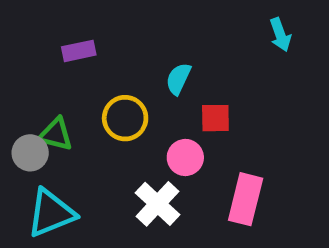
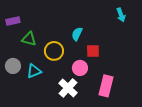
purple rectangle: (79, 51) -> (13, 21), moved
green triangle: (56, 134) -> (29, 39), moved
cyan triangle: (51, 213) -> (34, 71), moved, size x0.7

